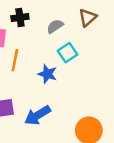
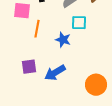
cyan square: (68, 53) -> (79, 23), turned 35

